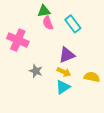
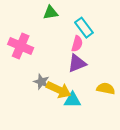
pink semicircle: (48, 23) -> (77, 44), moved, turned -144
yellow arrow: (64, 72) -> (59, 90), moved, size x1.5
cyan triangle: (63, 87) -> (72, 100), turned 35

